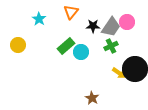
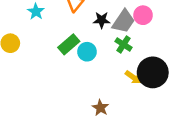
green cross: (111, 46) -> (124, 44), turned -32

